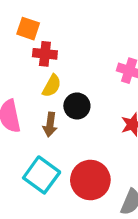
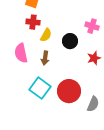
red cross: (45, 54) -> (33, 22), moved
black circle: (77, 106) -> (70, 41), moved

